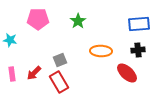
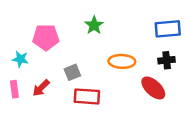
pink pentagon: (38, 19) -> (46, 37), moved
cyan star: (10, 40) -> (20, 59), moved
red rectangle: (59, 82) -> (87, 96), moved, turned -55

